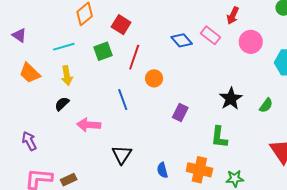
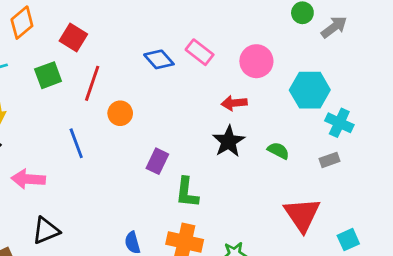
red arrow: (233, 15) -> (234, 103), moved, turned 60
green semicircle: (266, 105) -> (278, 151), turned -98
green L-shape: (219, 137) -> (187, 192), moved
black triangle: (122, 155) -> (46, 231), moved, turned 35

